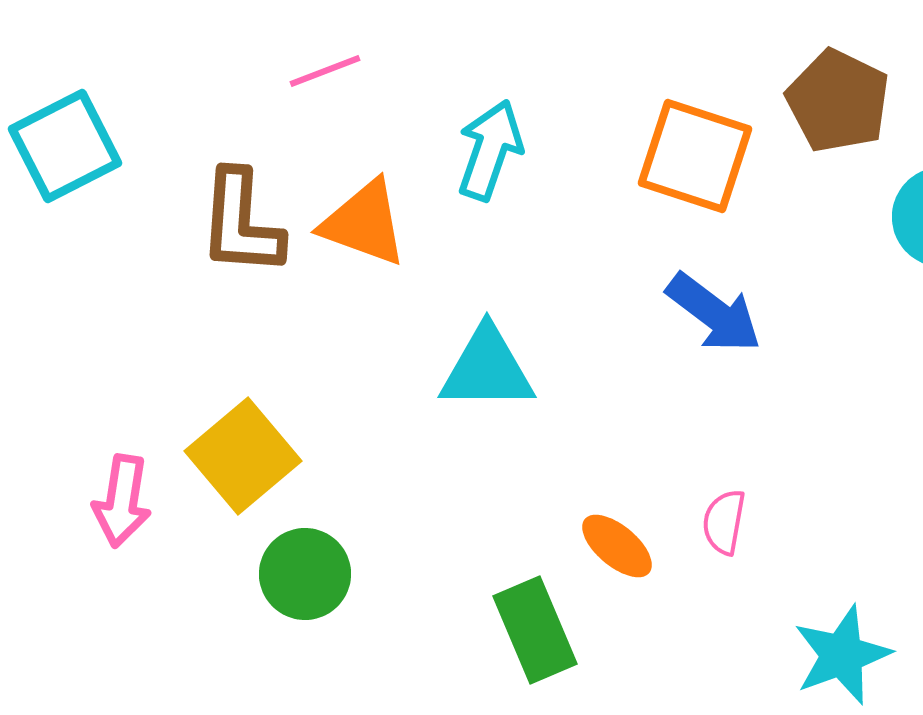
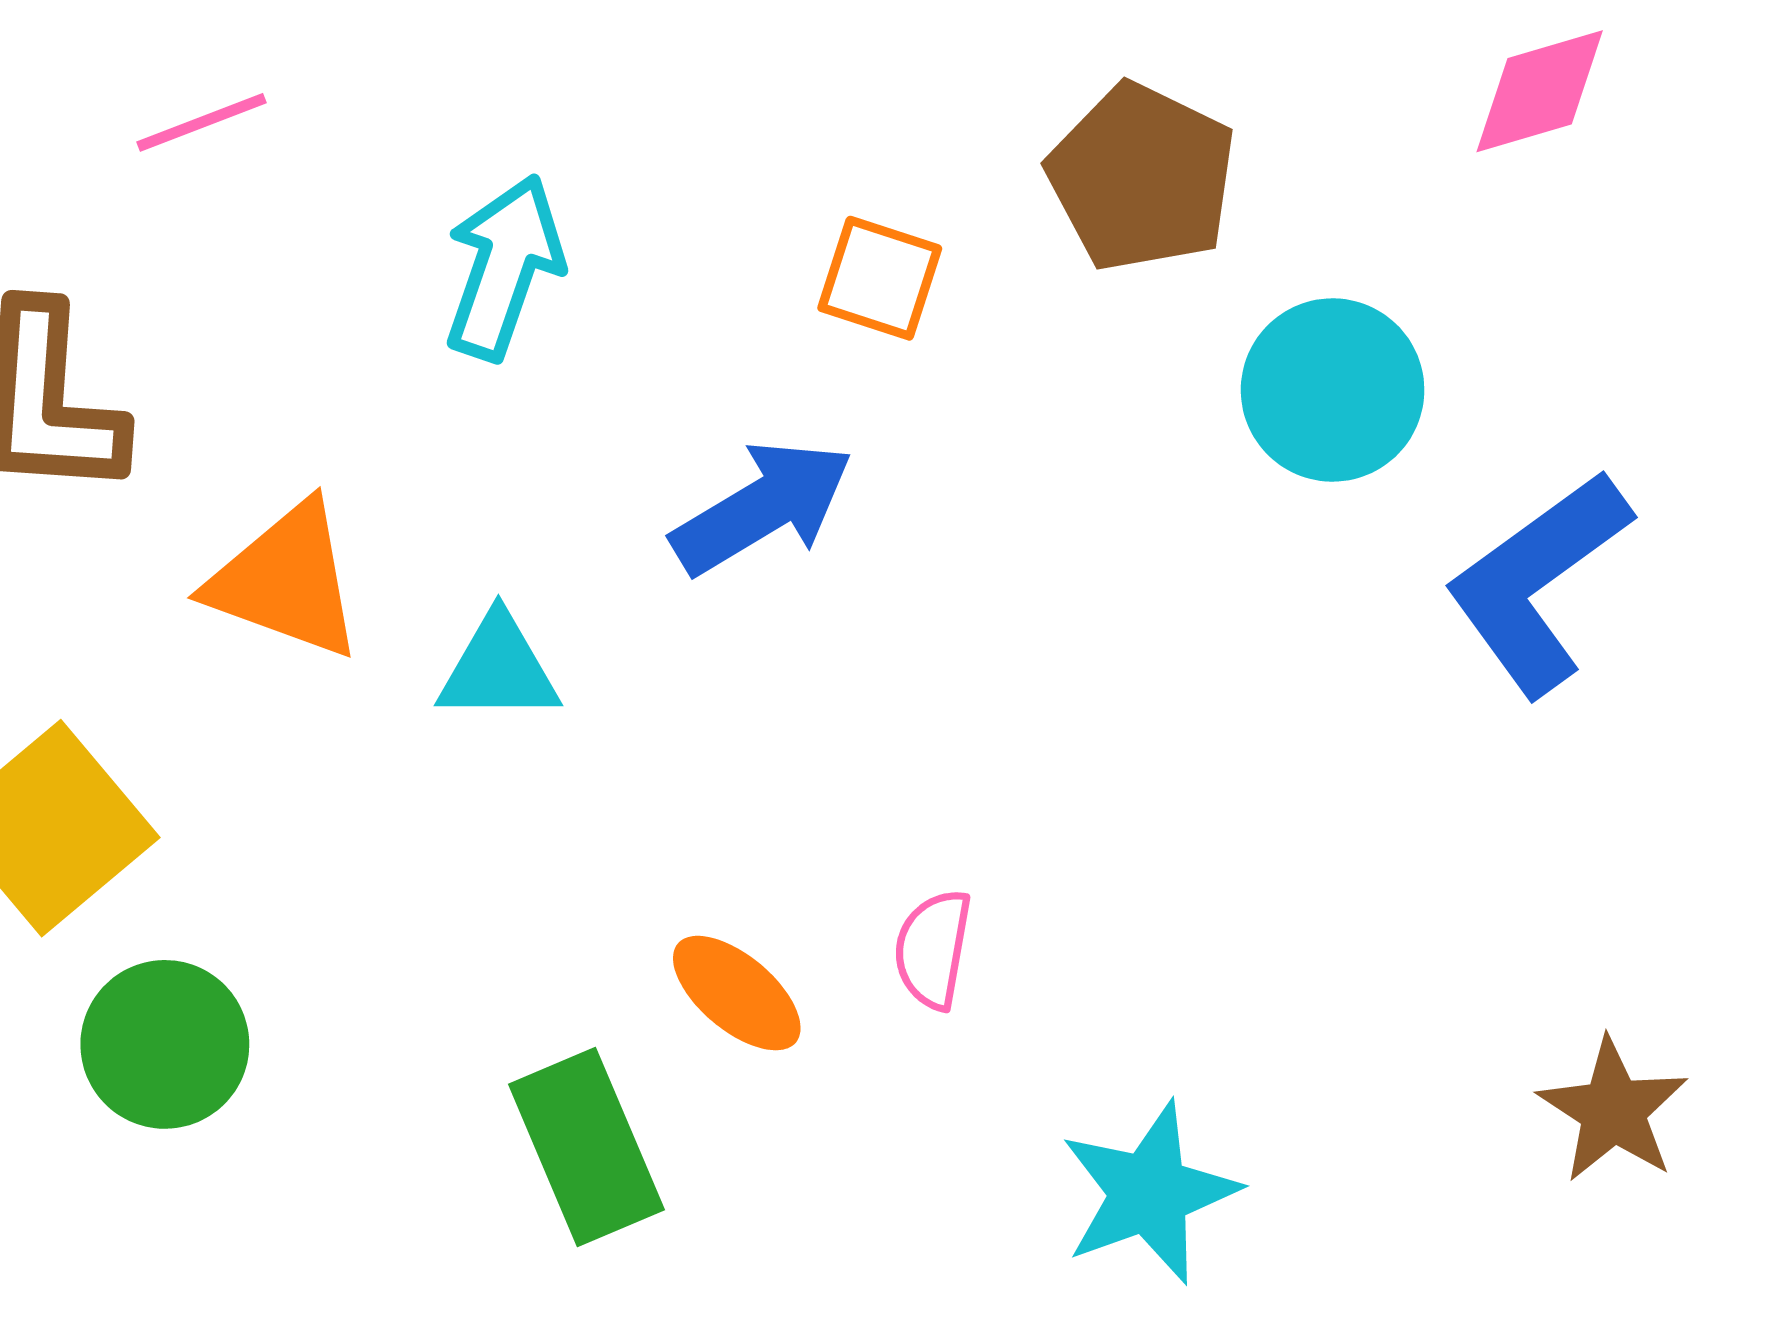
orange square: (695, 156) -> (880, 278), size x0.6
orange triangle: (364, 223) -> (286, 581), moved
blue arrow: (714, 313) -> (762, 507), moved, turned -68
cyan triangle: (487, 369) -> (498, 669), size x0.7

